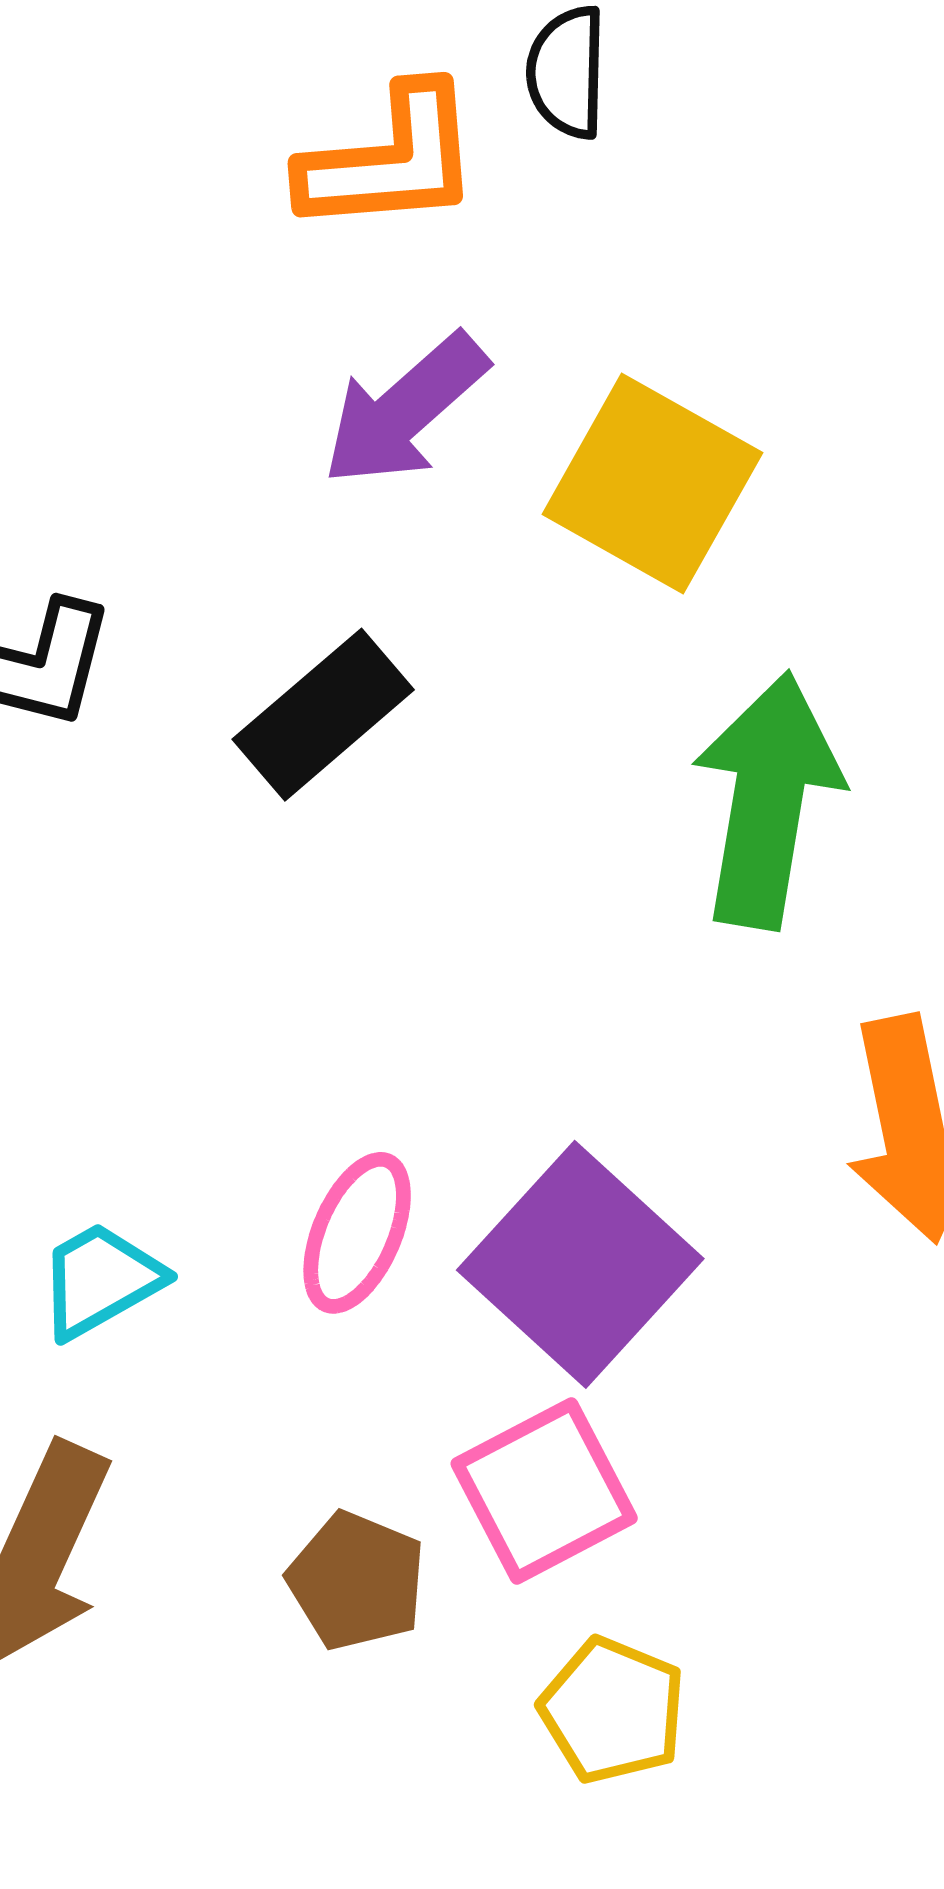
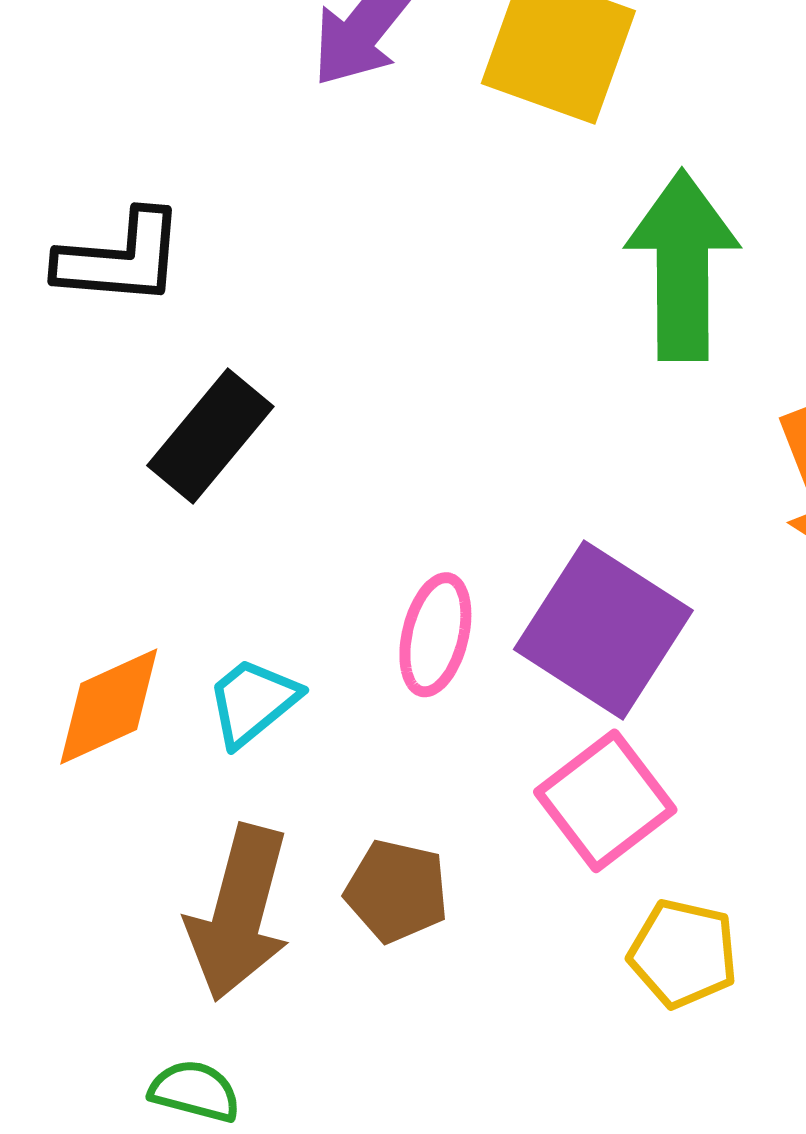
black rectangle: (323, 715) -> (210, 436), moved
brown pentagon: (357, 1581) -> (397, 891), moved

